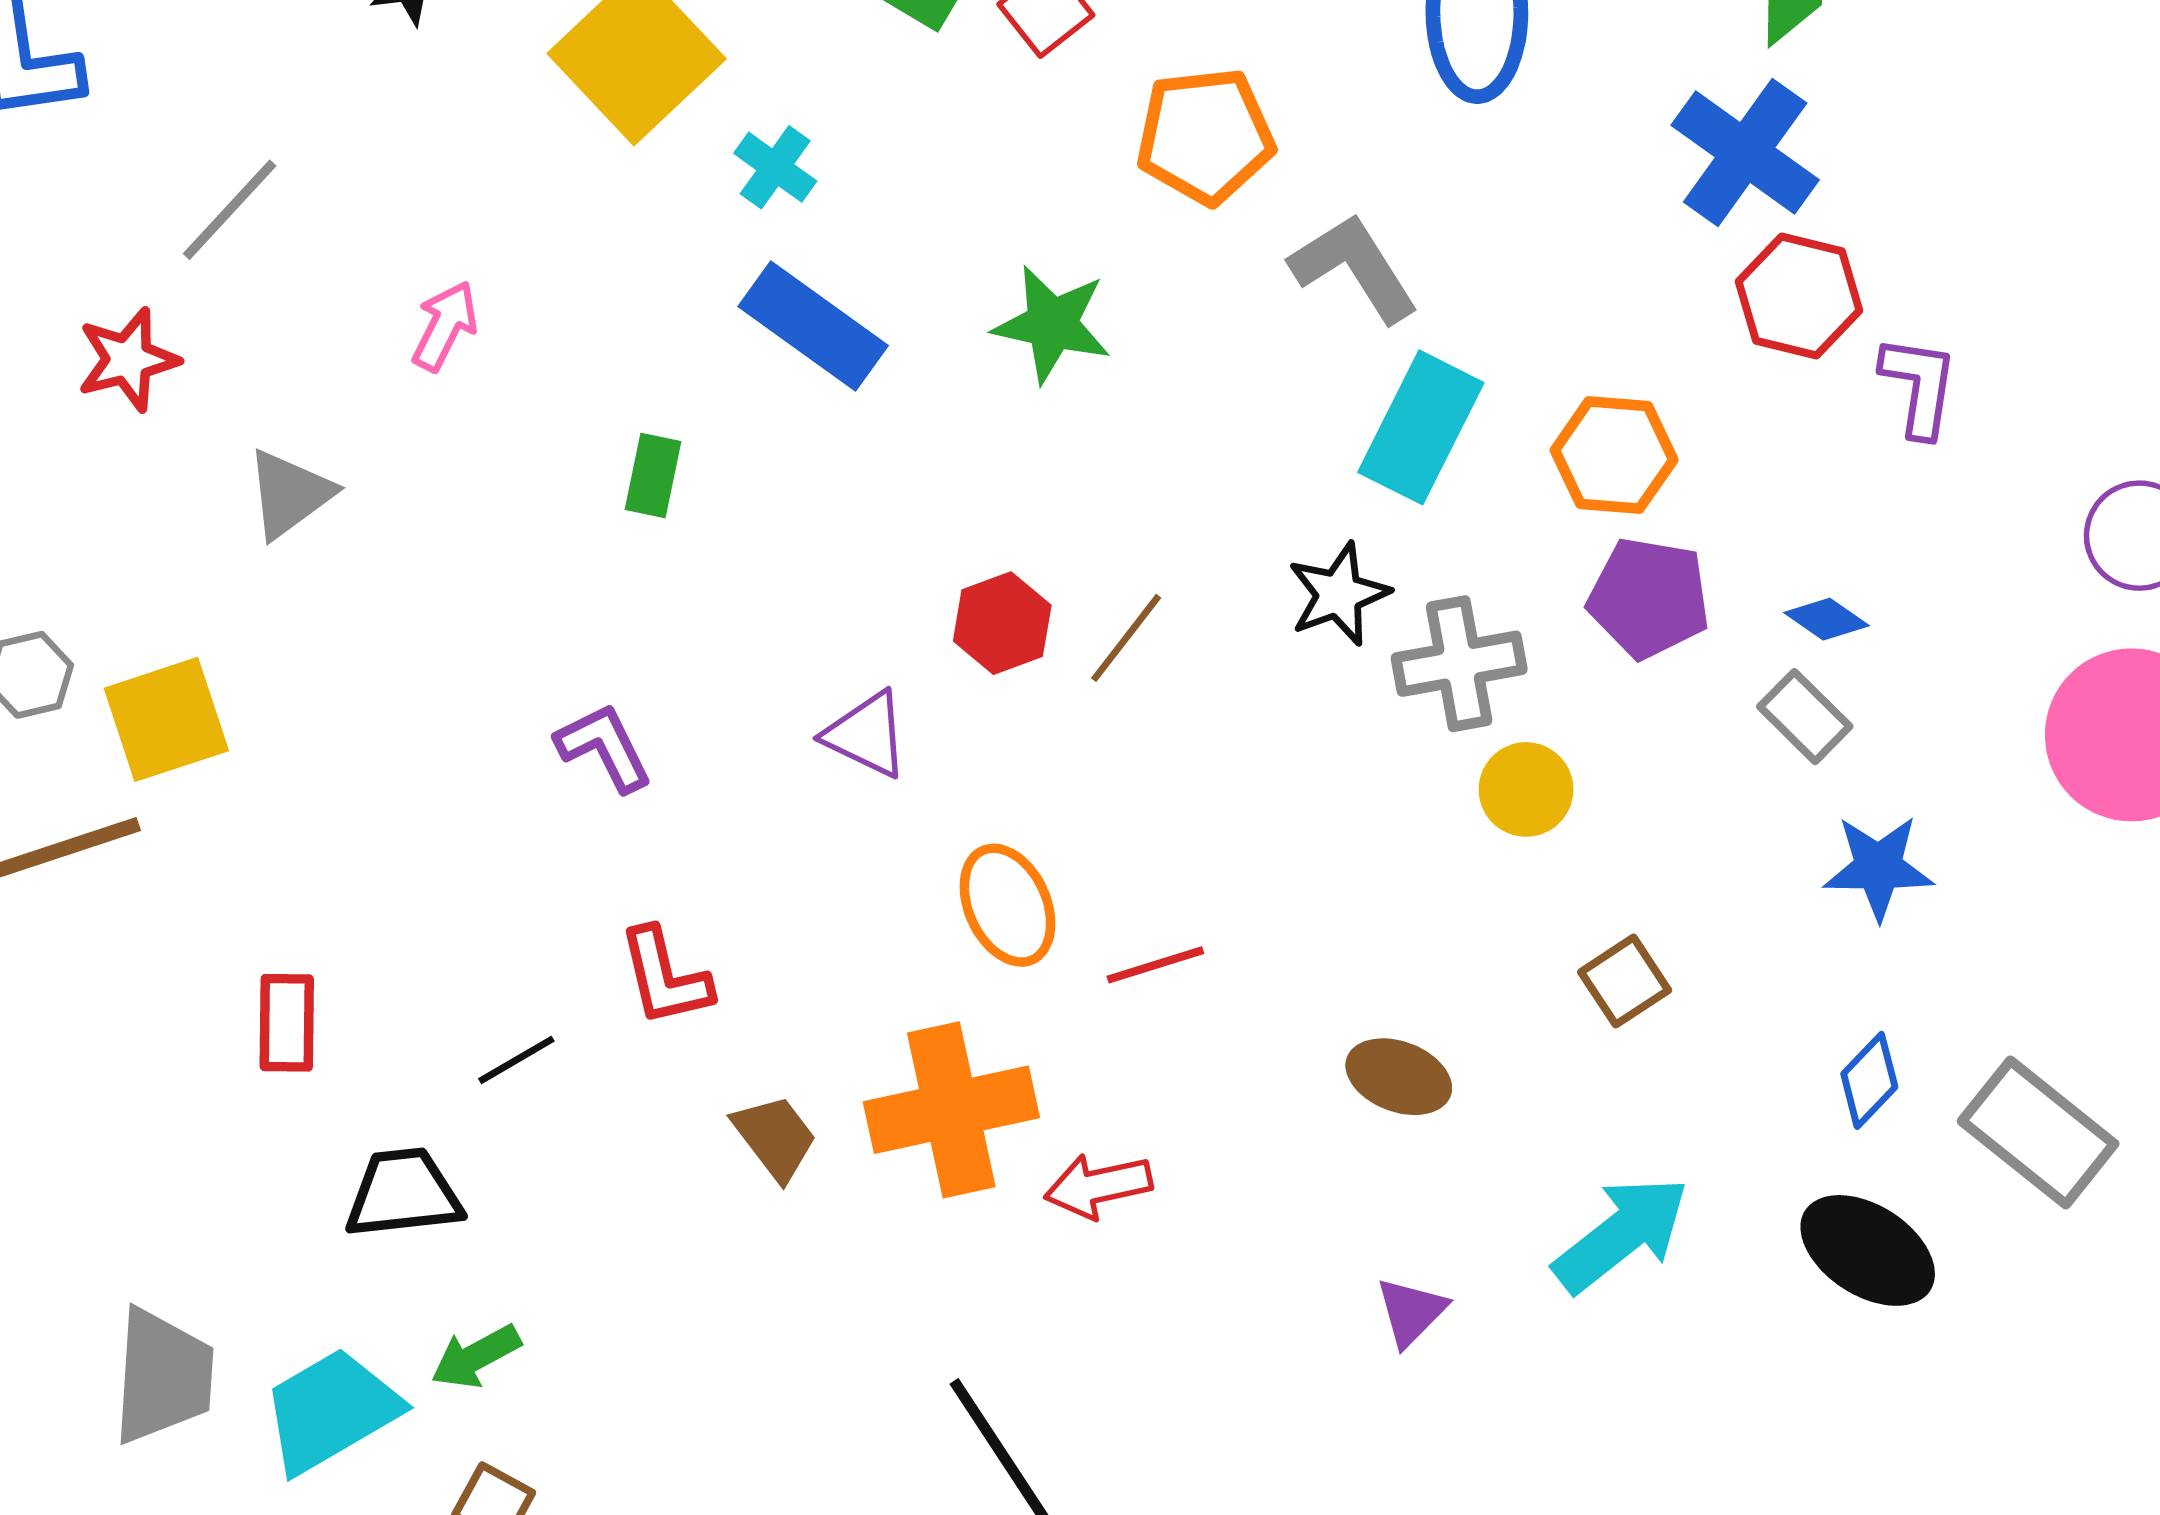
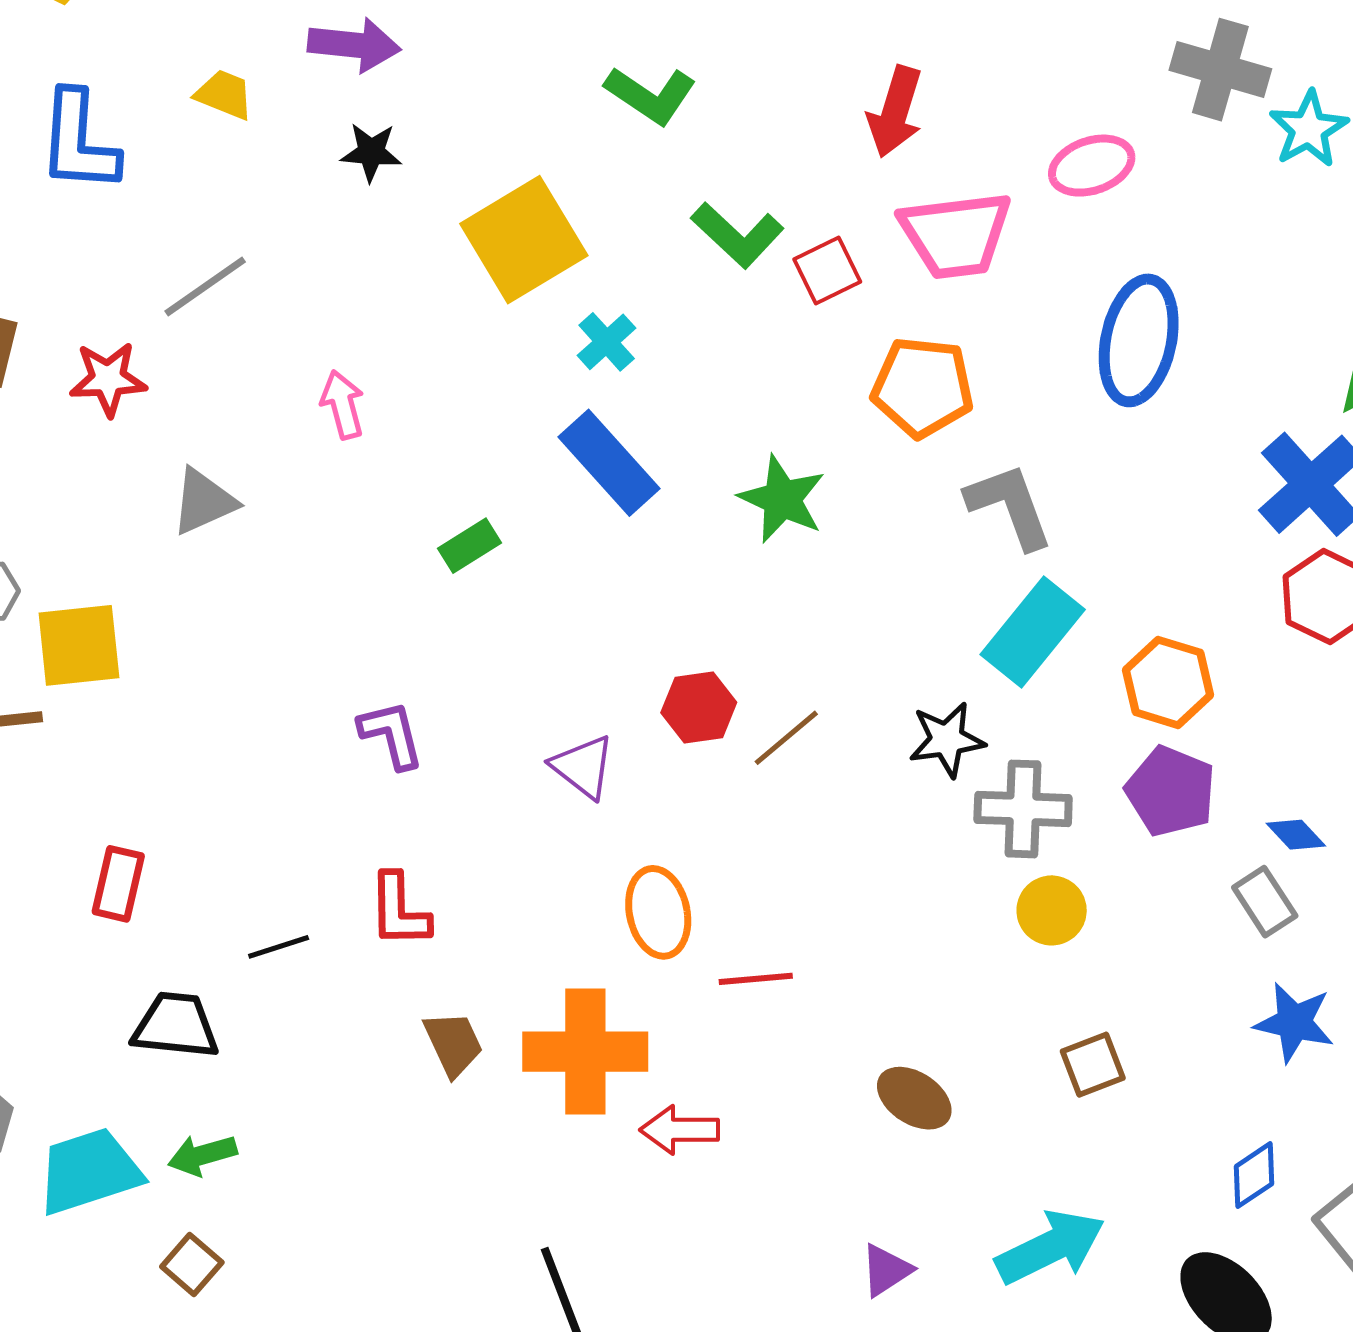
pink arrow: (445, 326) -> (343, 405), turned -54
green rectangle: (653, 476) -> (470, 546), turned 34

